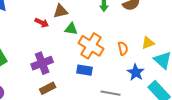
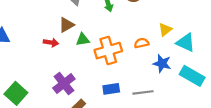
orange cross: (91, 46) -> (108, 51), turned -30
orange semicircle: (123, 48) -> (142, 43), turned -72
blue rectangle: (84, 70) -> (111, 89), moved

